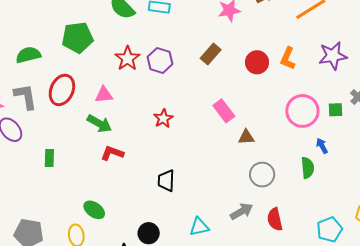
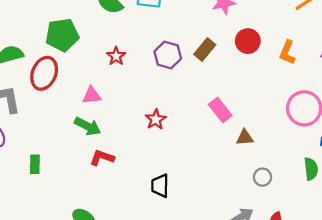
red star: (127, 58) -> (116, 56), size x0.7
purple hexagon: (160, 60) -> (168, 55), moved
red circle: (257, 62) -> (248, 41), moved
red ellipse: (62, 90) -> (44, 73), moved
gray circle: (262, 175) -> (263, 177), size x0.7

